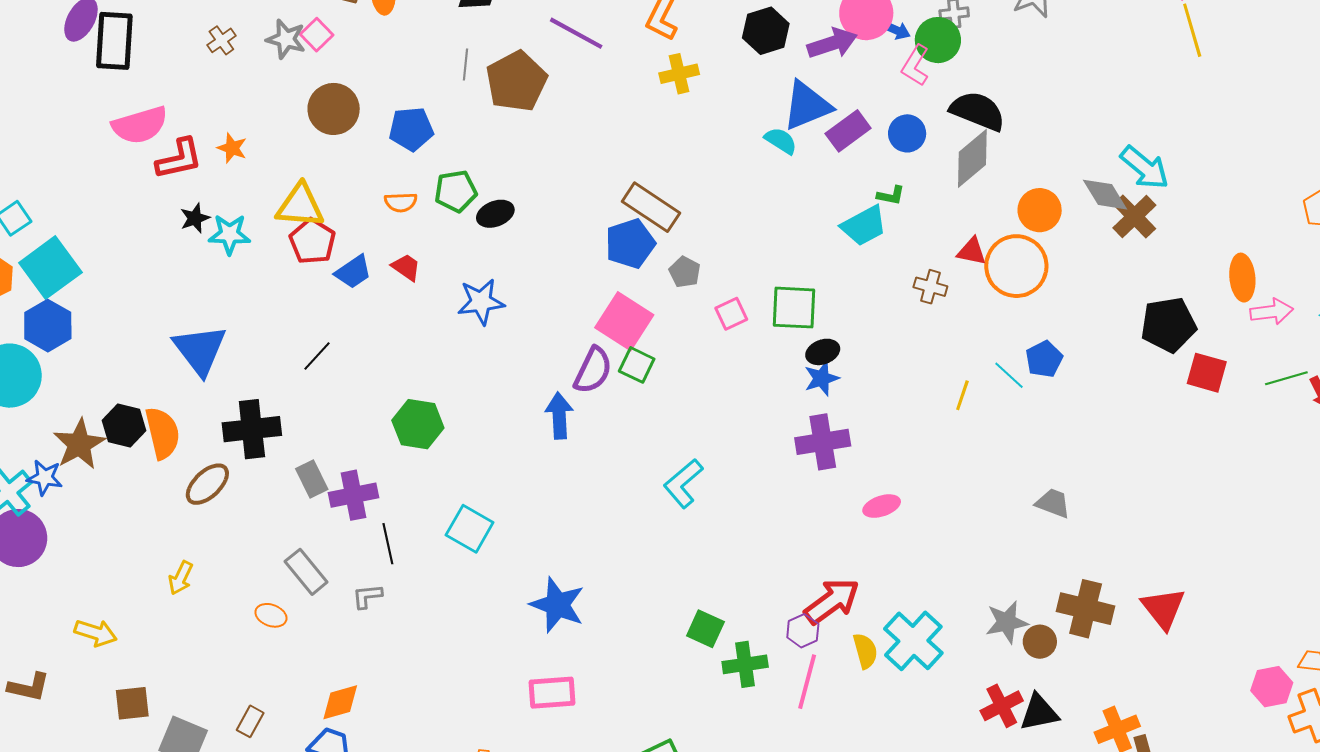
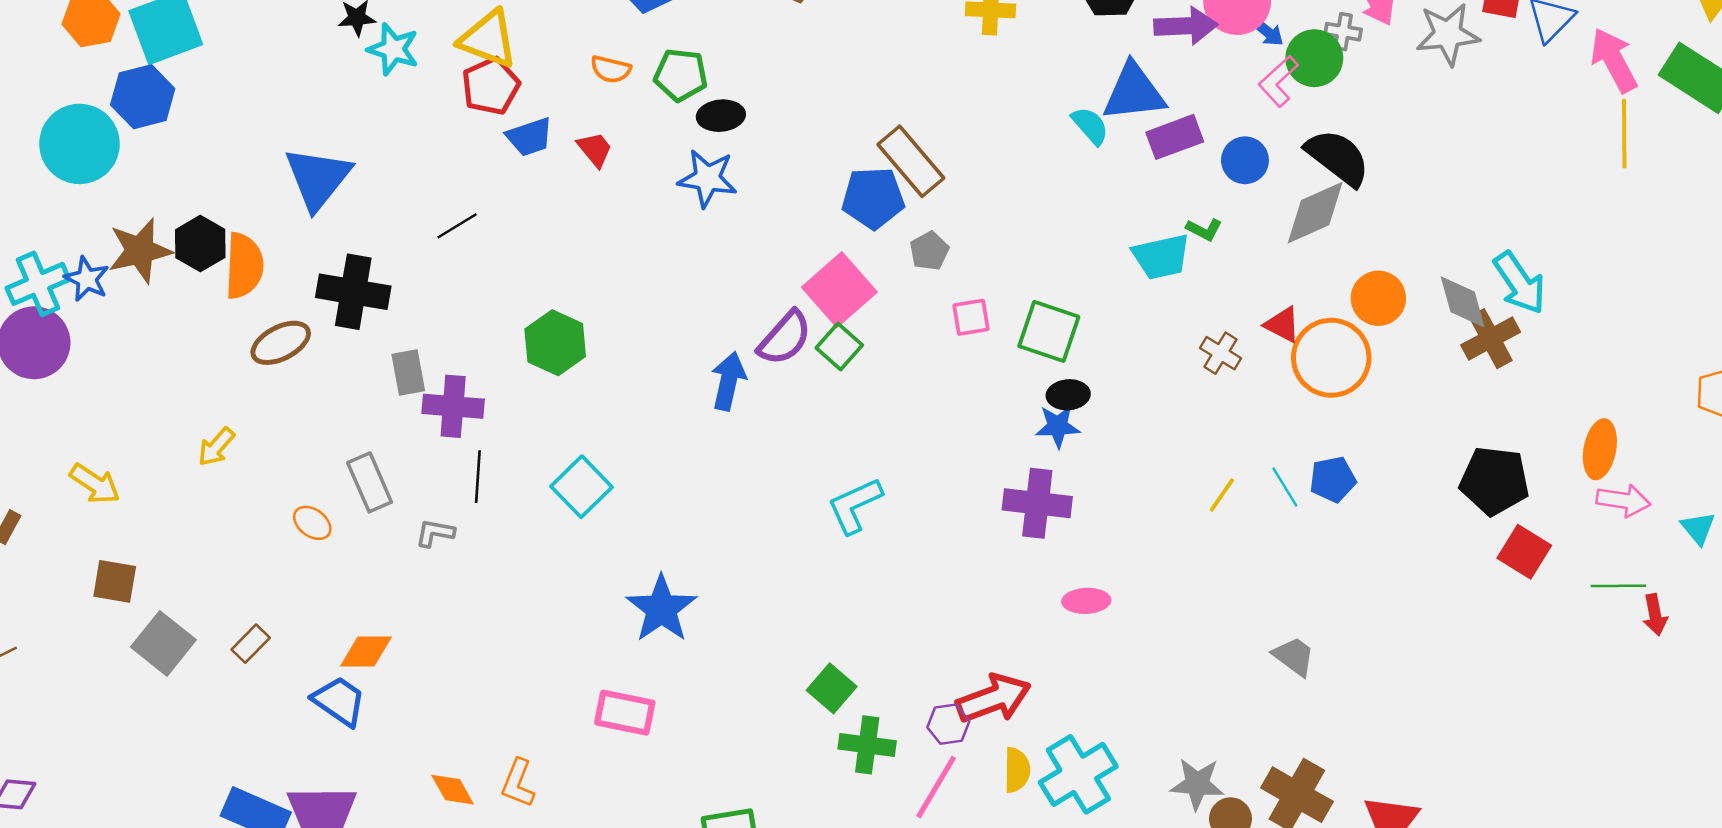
blue star: (481, 302) -> (707, 178), moved

